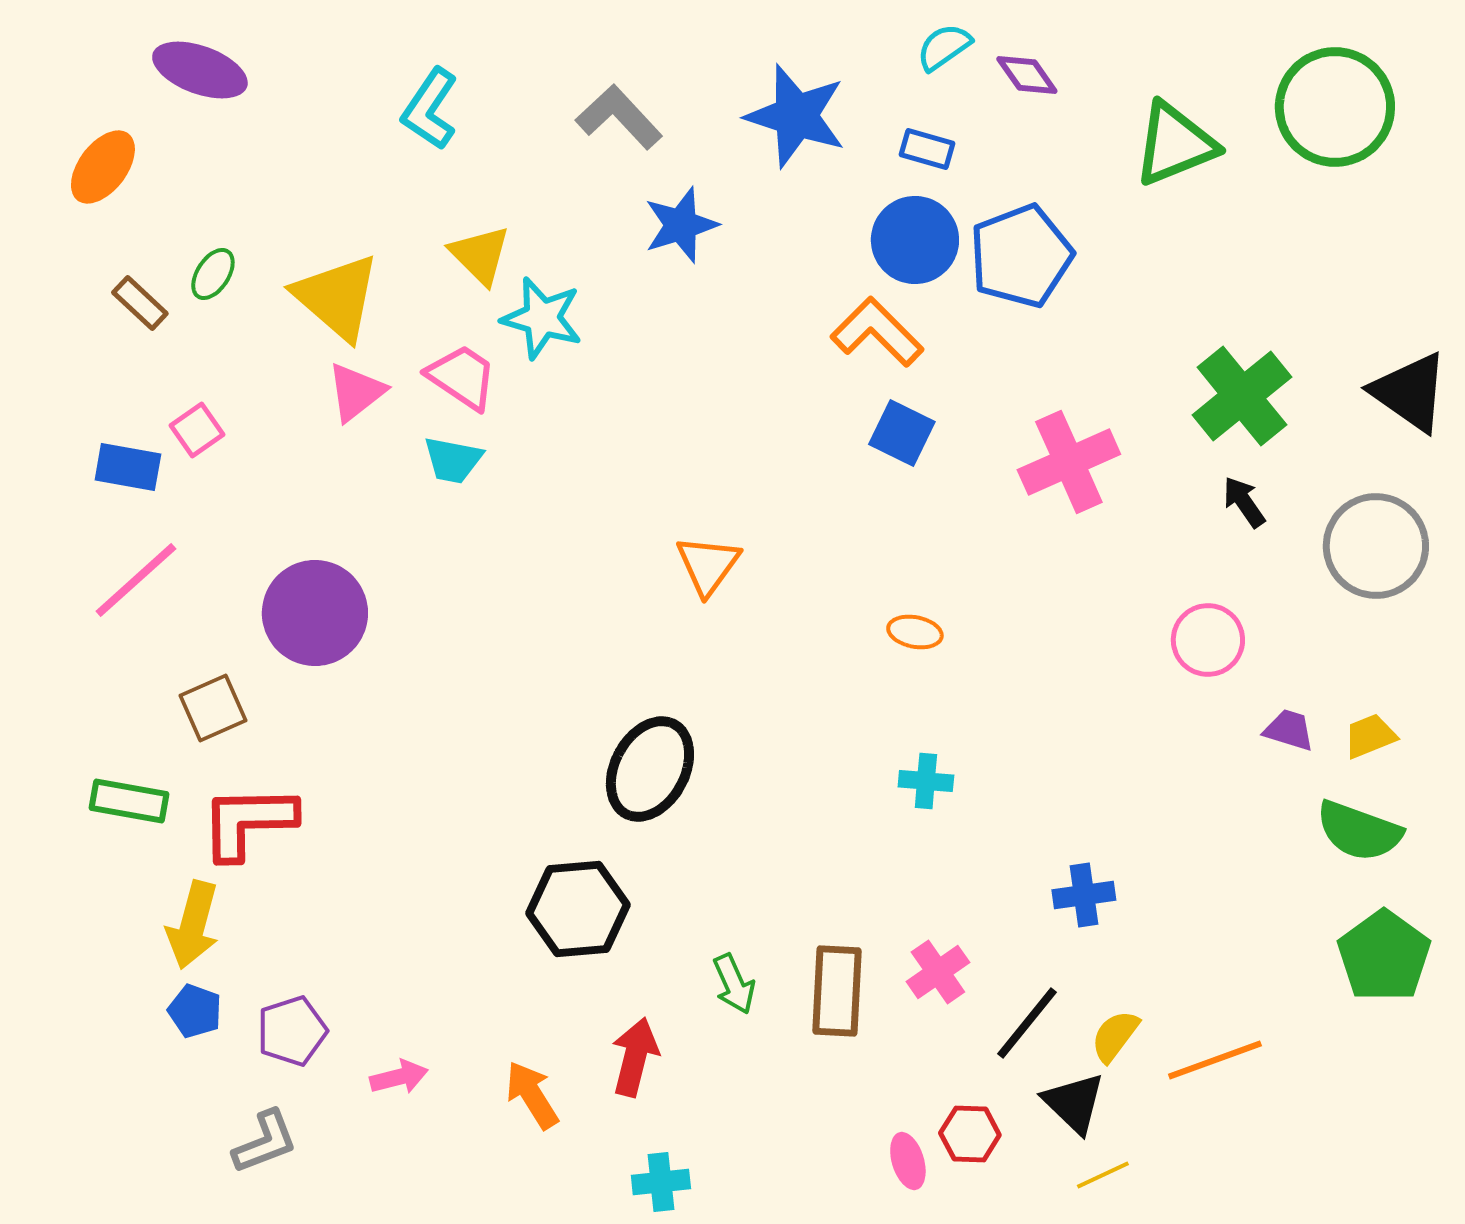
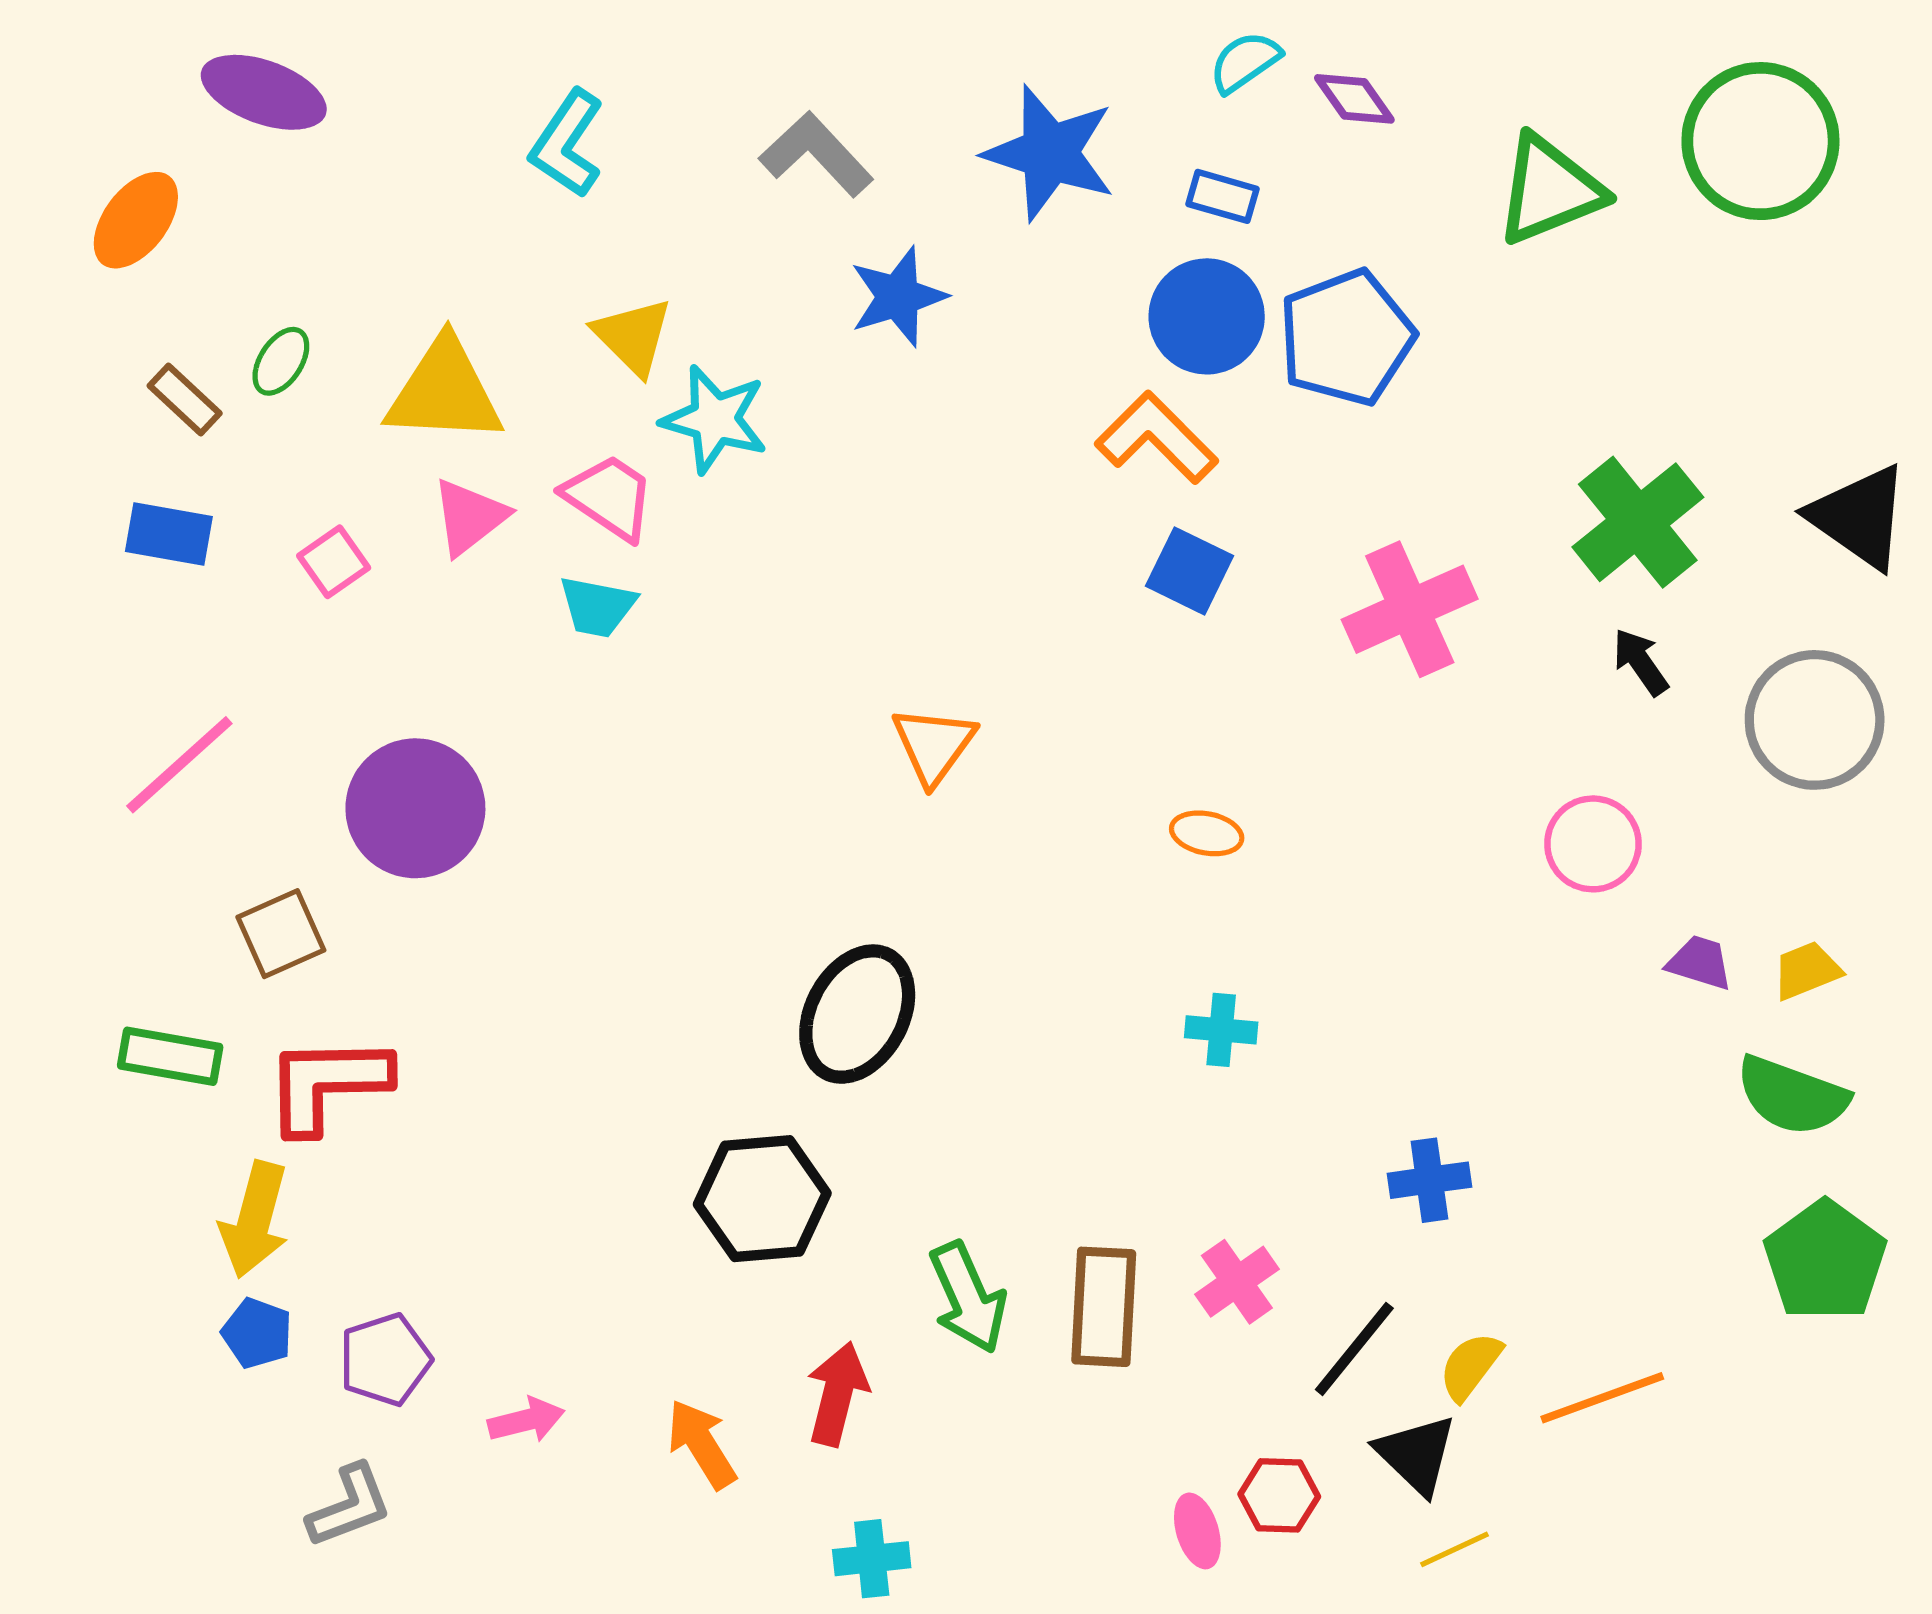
yellow triangle: (337, 297) -> (444, 392), turned -38
pink square: (197, 430) -> (334, 562), moved
blue rectangle: (128, 467) -> (169, 534), moved
green arrow: (734, 984) -> (968, 1298), size x1.4

